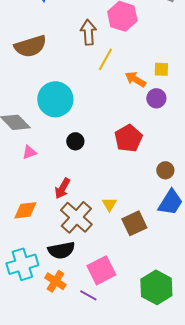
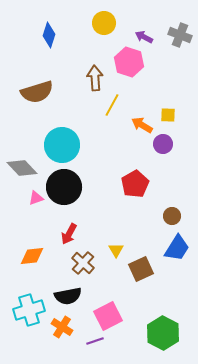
black circle: (75, 141) -> (64, 187), moved, size x2.0
brown cross: (76, 217) -> (83, 263), size x0.7
purple line: (88, 295) -> (95, 341), turned -48

